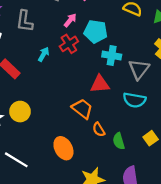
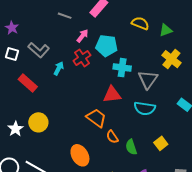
gray L-shape: (25, 21) -> (39, 50), moved, turned -55

